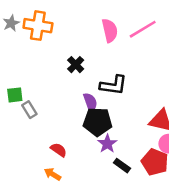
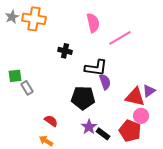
pink line: (143, 29) -> (120, 38), moved
black cross: (76, 65) -> (65, 51), turned -32
purple semicircle: (90, 102) -> (105, 82), moved
purple star: (107, 144) -> (89, 127), moved

